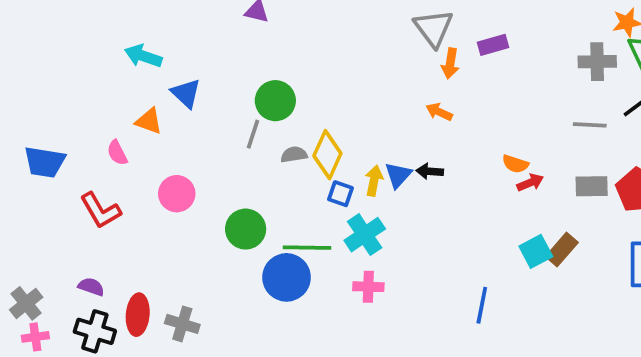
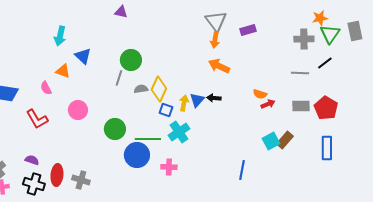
cyan arrow: (143, 56) -> (60, 36), turned -96
orange arrow: (450, 63) -> (215, 40), moved
orange arrow: (439, 112) -> (219, 66), size x1.5
pink cross: (368, 287) -> (169, 167), moved

